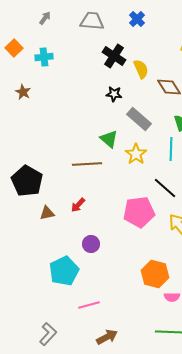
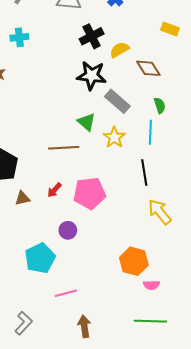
black cross: (114, 56) -> (92, 36), turned 30
yellow semicircle: (141, 69) -> (119, 50), turned -96
black star: (114, 94) -> (92, 76), size x1.8
black line: (165, 188) -> (144, 173), turned 40
pink pentagon: (139, 212) -> (90, 193), moved
brown arrow: (107, 337) -> (84, 326), turned -70

